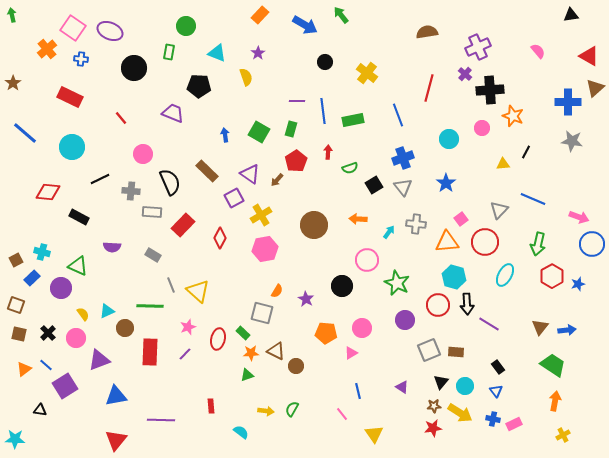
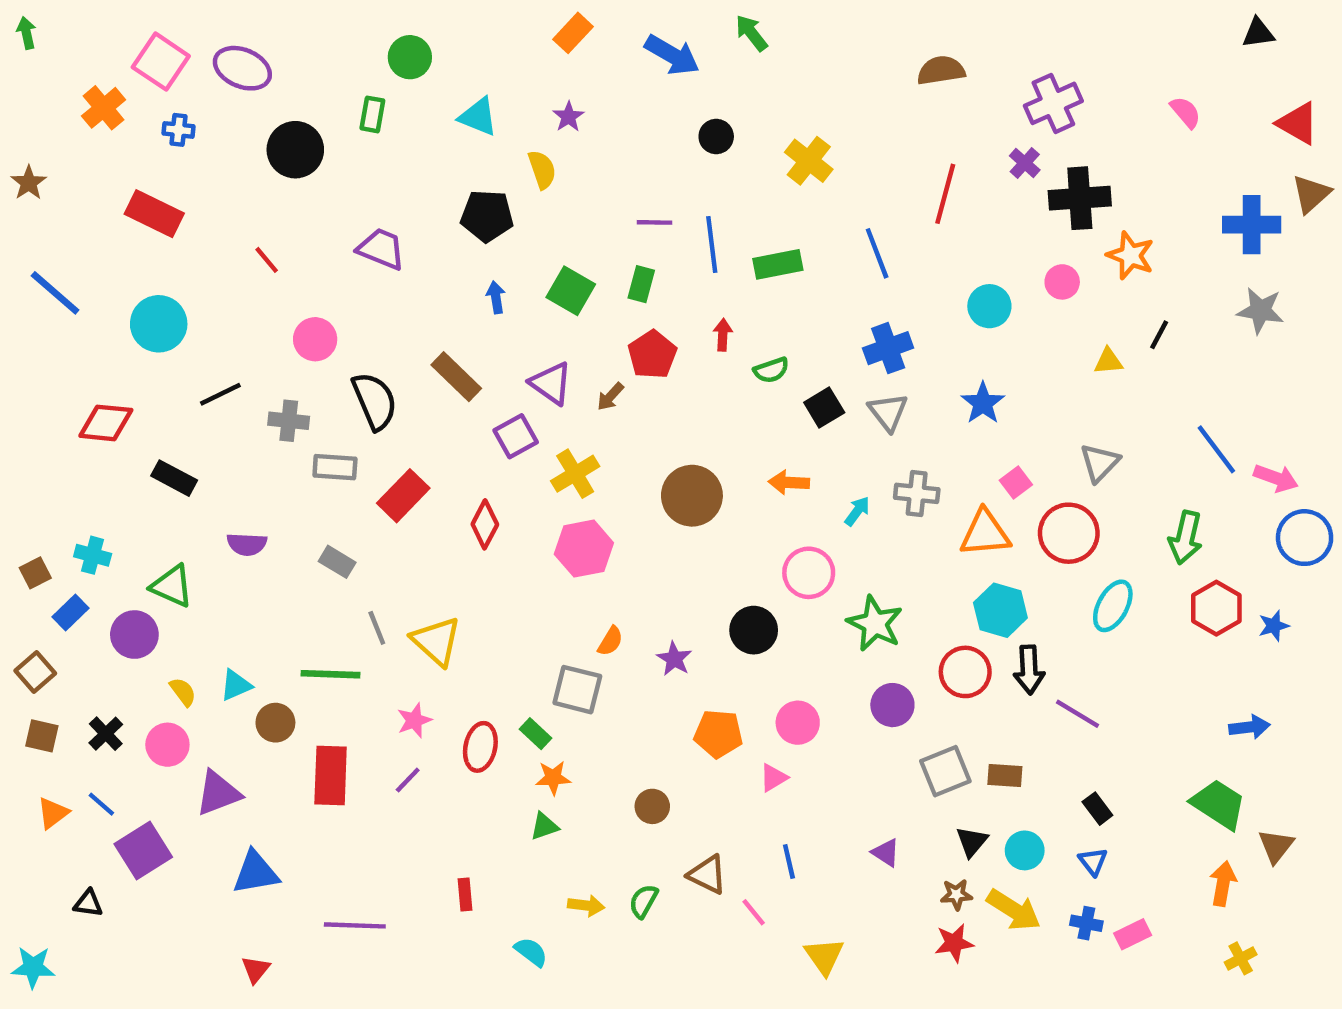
black pentagon: (199, 86) -> (487, 216), moved
blue line: (533, 199) -> (1216, 449), moved, turned 30
brown square: (16, 305) -> (35, 672), turned 30
brown triangle: (540, 327) -> (1276, 846), moved
brown triangle: (276, 351) -> (707, 875), moved
red triangle: (116, 440) -> (256, 969), size x0.6

